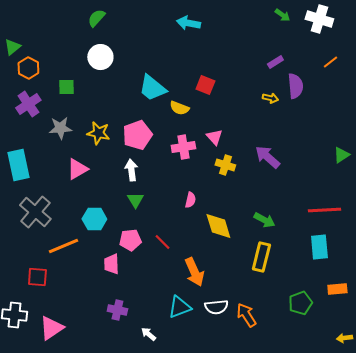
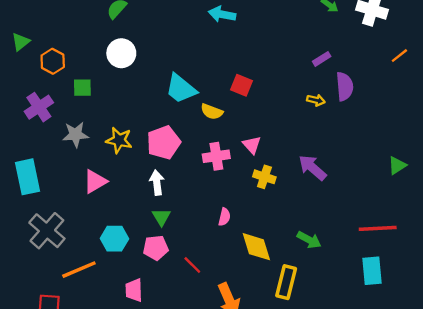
orange line: (330, 62) -> (399, 56), moved
orange hexagon: (28, 68) -> (53, 61), moved
pink pentagon: (130, 240) -> (156, 248), moved
yellow rectangle: (261, 257) -> (286, 282), moved

